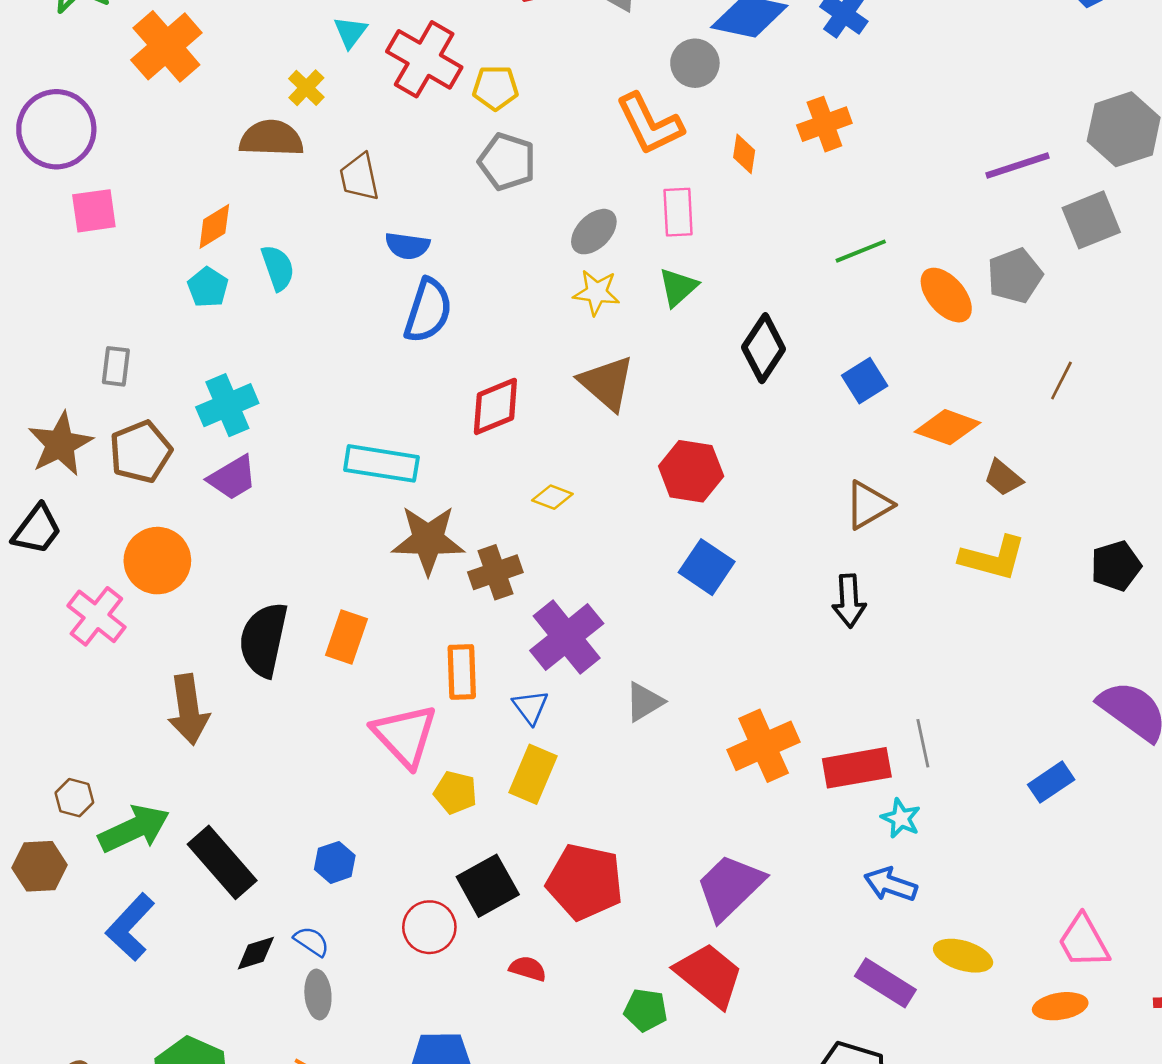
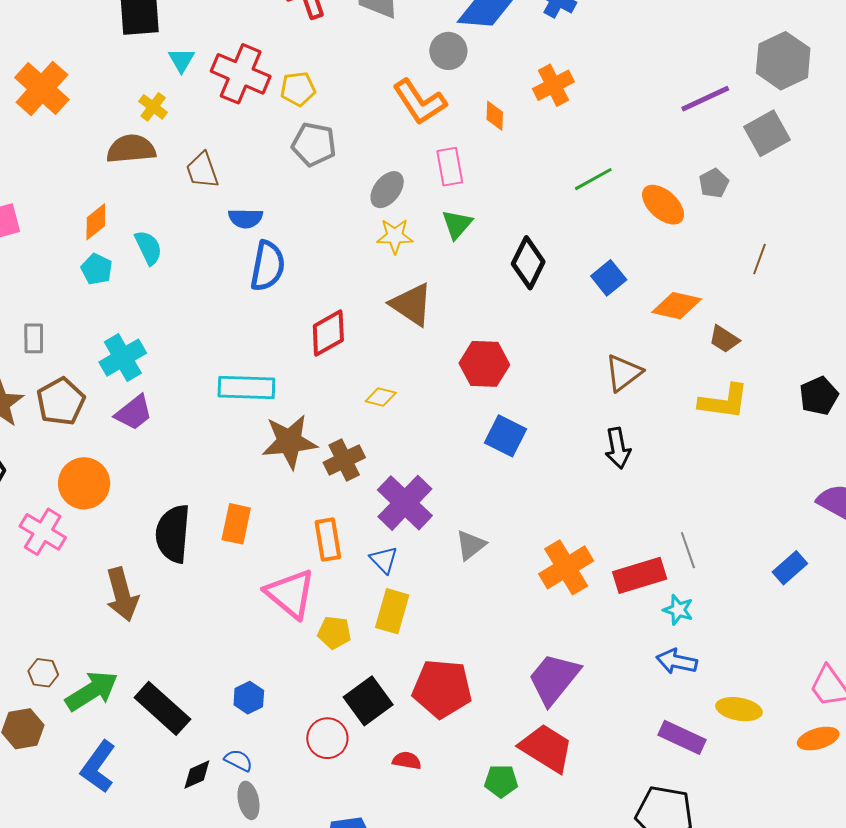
gray pentagon: (1015, 276) -> (714, 183), size x0.7

